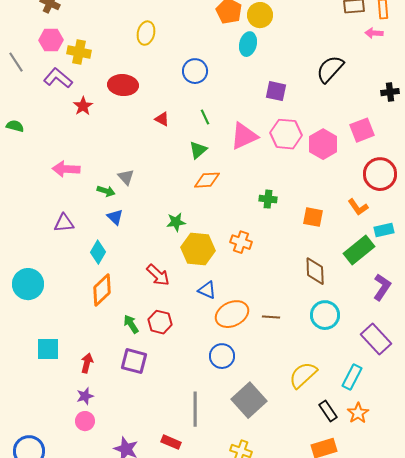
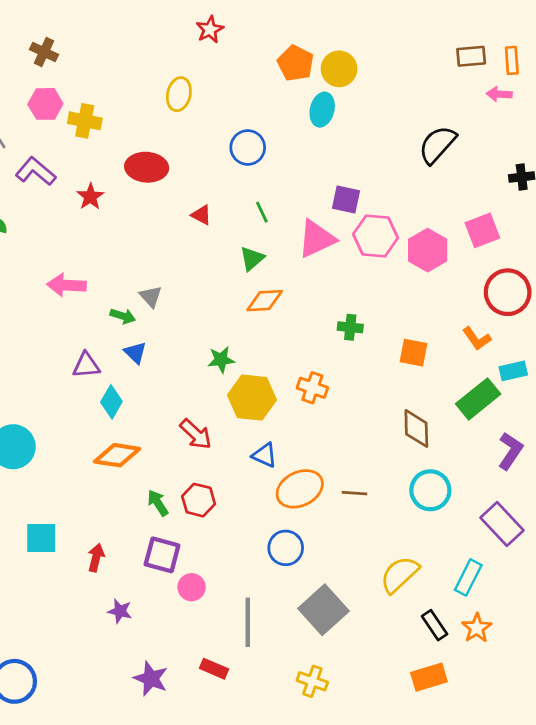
purple L-shape: (58, 78) -> (36, 171), moved
purple square: (276, 91) -> (346, 199), moved
purple triangle: (64, 223) -> (86, 365), moved
orange diamond: (102, 290) -> (117, 455), turned 52
purple star: (85, 396) -> (120, 611), moved, turned 30
pink circle: (85, 421) -> (192, 587), moved

